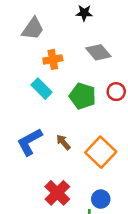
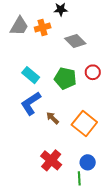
orange cross: (53, 59) -> (43, 27), moved
blue L-shape: (30, 142) -> (31, 103), moved

